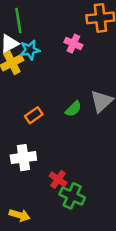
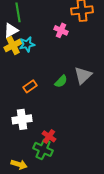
cyan star: (30, 50) -> (27, 44), moved
green cross: (72, 196) -> (43, 149), moved

